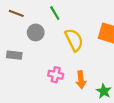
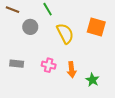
gray rectangle: (14, 55) -> (17, 64), moved

